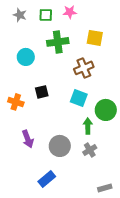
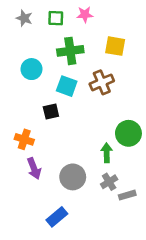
cyan square: (79, 98) -> (67, 86), moved
orange cross: (16, 102) -> (24, 139), moved
gray rectangle: (105, 188) -> (127, 195), moved

